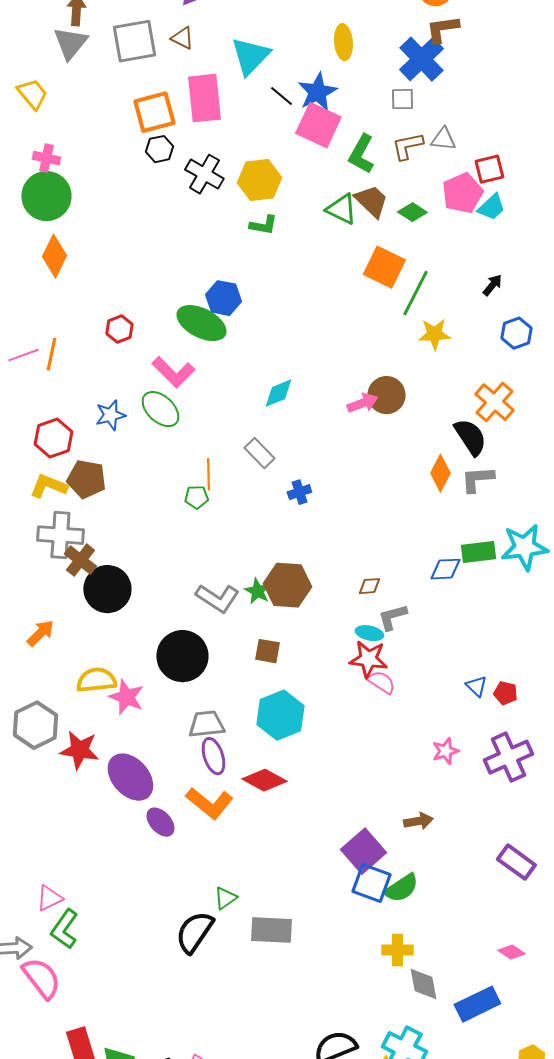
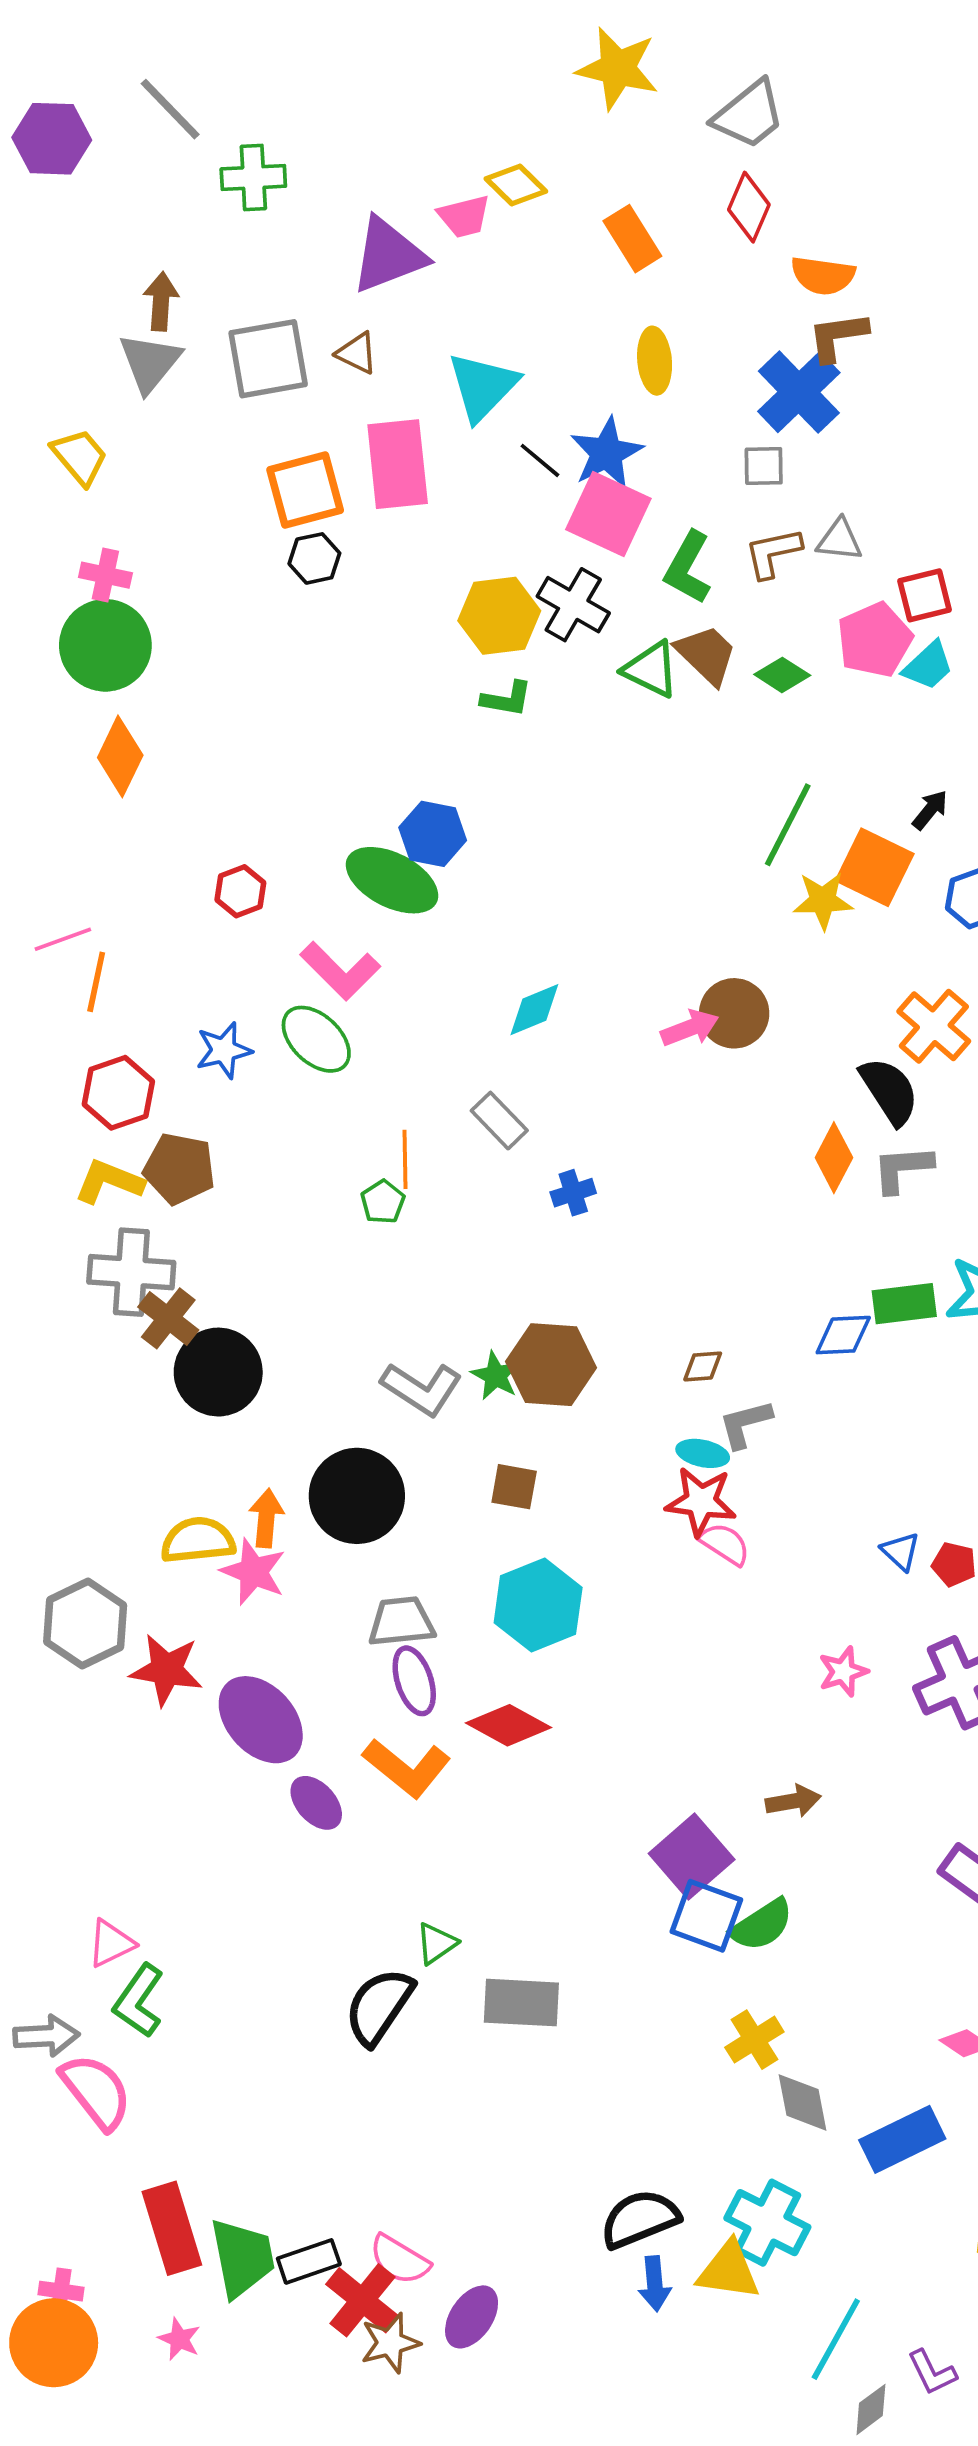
black cross: (204, 174) -> (573, 605), moved
orange square: (384, 267) -> (875, 867), moved
orange line: (51, 354) -> (96, 982), moved
green pentagon: (196, 497) -> (383, 1202), turned -30
orange arrow: (40, 633) -> (266, 1518), moved, turned -40
yellow cross: (397, 950) -> (754, 2040), turned -32

